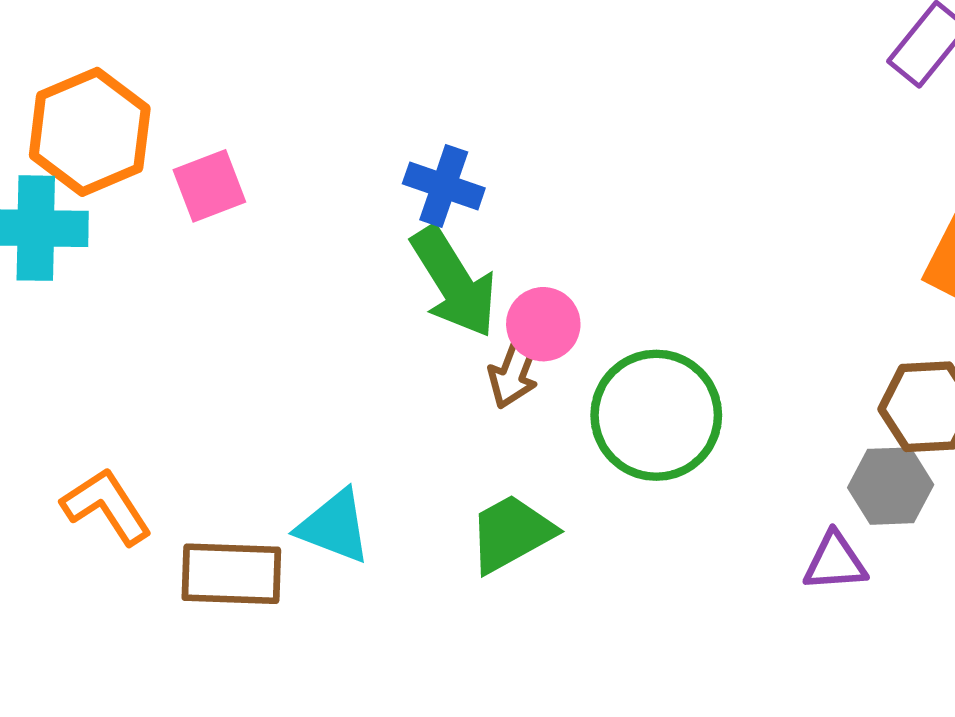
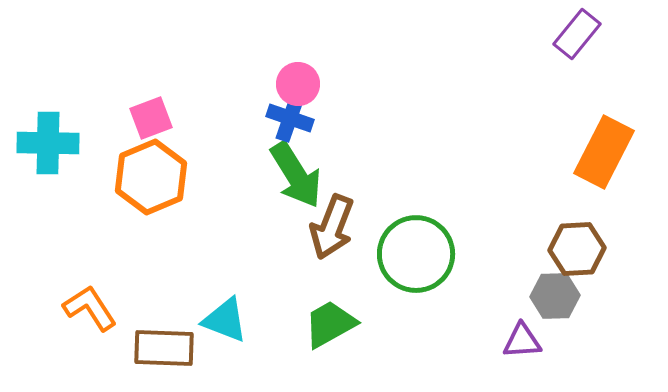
orange hexagon: (90, 132) -> (151, 177), moved
pink circle: (543, 324) -> (298, 84), moved
brown arrow: (515, 370) -> (332, 227), size x1.4

